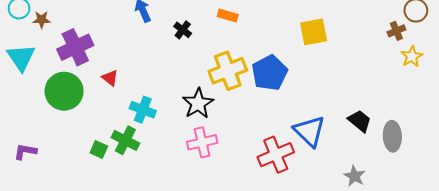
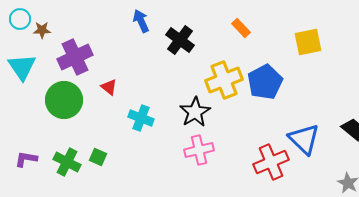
orange rectangle: (228, 16) -> (241, 28), moved, turned 30
black cross: (183, 30) -> (180, 40), size x1.6
green cross: (125, 140) -> (67, 162), moved

